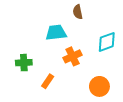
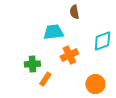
green cross: (24, 63) -> (32, 64), moved

